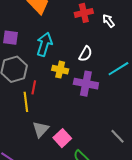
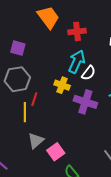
red cross: (84, 13) -> (77, 31), moved
cyan arrow: (44, 44) -> (77, 62), moved

